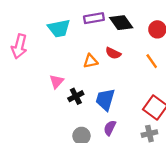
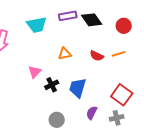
red semicircle: (113, 53) -> (97, 56), moved
orange line: (152, 61) -> (119, 54), turned -72
purple semicircle: (110, 128) -> (92, 113), moved

